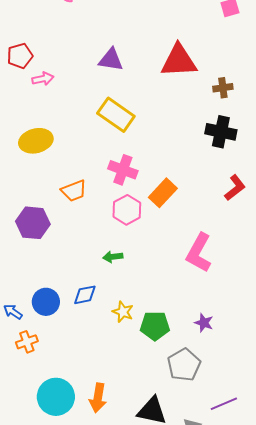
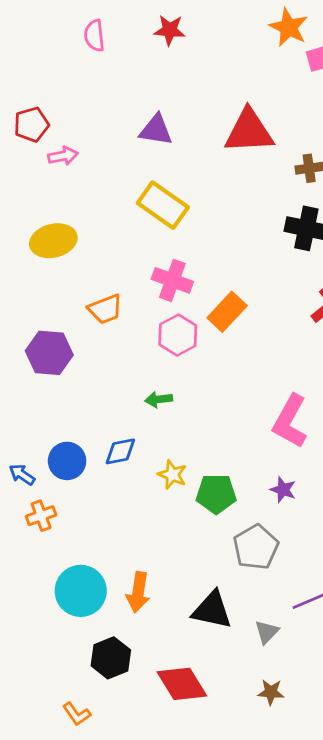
pink L-shape: (199, 253) -> (290, 421), moved

